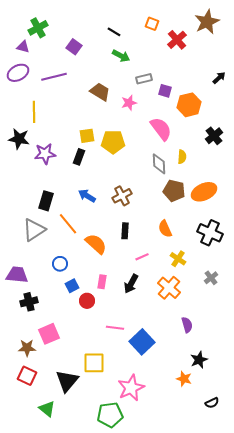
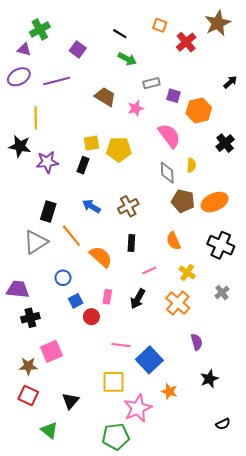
yellow square: (94, 363) -> (114, 382), moved
orange star: (184, 379) -> (169, 391), moved
black triangle: (67, 381) -> (70, 401), size x0.7

